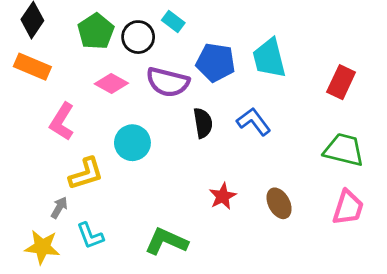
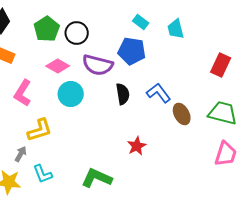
cyan rectangle: (173, 22) -> (141, 22), moved
cyan trapezoid: (269, 58) -> (176, 29), moved, size x0.7
cyan circle: (132, 143) -> (71, 94), moved
brown ellipse: (279, 203) -> (182, 114), moved

